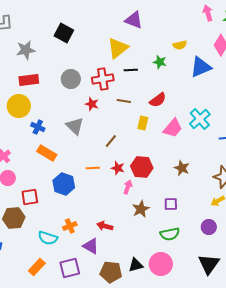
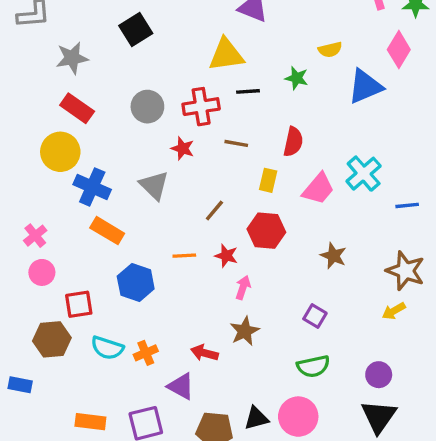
black square: (64, 33) -> (136, 29), turned 30
yellow triangle: (118, 48) -> (226, 55), turned 30
red rectangle: (29, 80) -> (77, 108), turned 42
red semicircle: (158, 100) -> (293, 142), turned -42
blue cross: (38, 127) -> (92, 187), size x1.5
red hexagon: (142, 167) -> (266, 231), moved
purple square: (171, 204) -> (315, 316), turned 32
brown star: (141, 209) -> (245, 331), moved
purple circle: (209, 227) -> (379, 375), moved
cyan semicircle: (48, 238) -> (107, 348), moved
orange rectangle: (37, 267) -> (90, 422), turned 54

